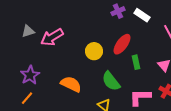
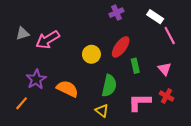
white rectangle: (142, 15) -> (155, 17), moved
purple star: (30, 75) -> (36, 79), moved
green semicircle: (111, 81) -> (109, 86), turned -130

